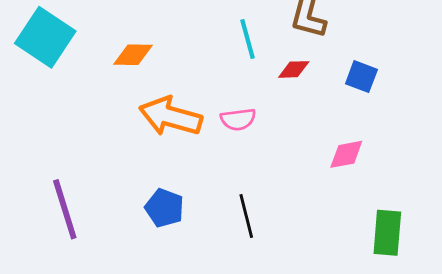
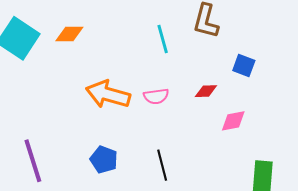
orange diamond: (133, 55) -> (69, 34), moved
red diamond: (294, 69) -> (206, 91), moved

